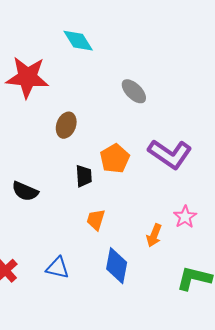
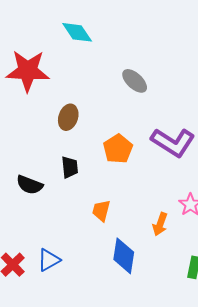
black trapezoid: (84, 176) -> (70, 167), moved
blue triangle: (57, 268) -> (49, 260), moved, turned -40

